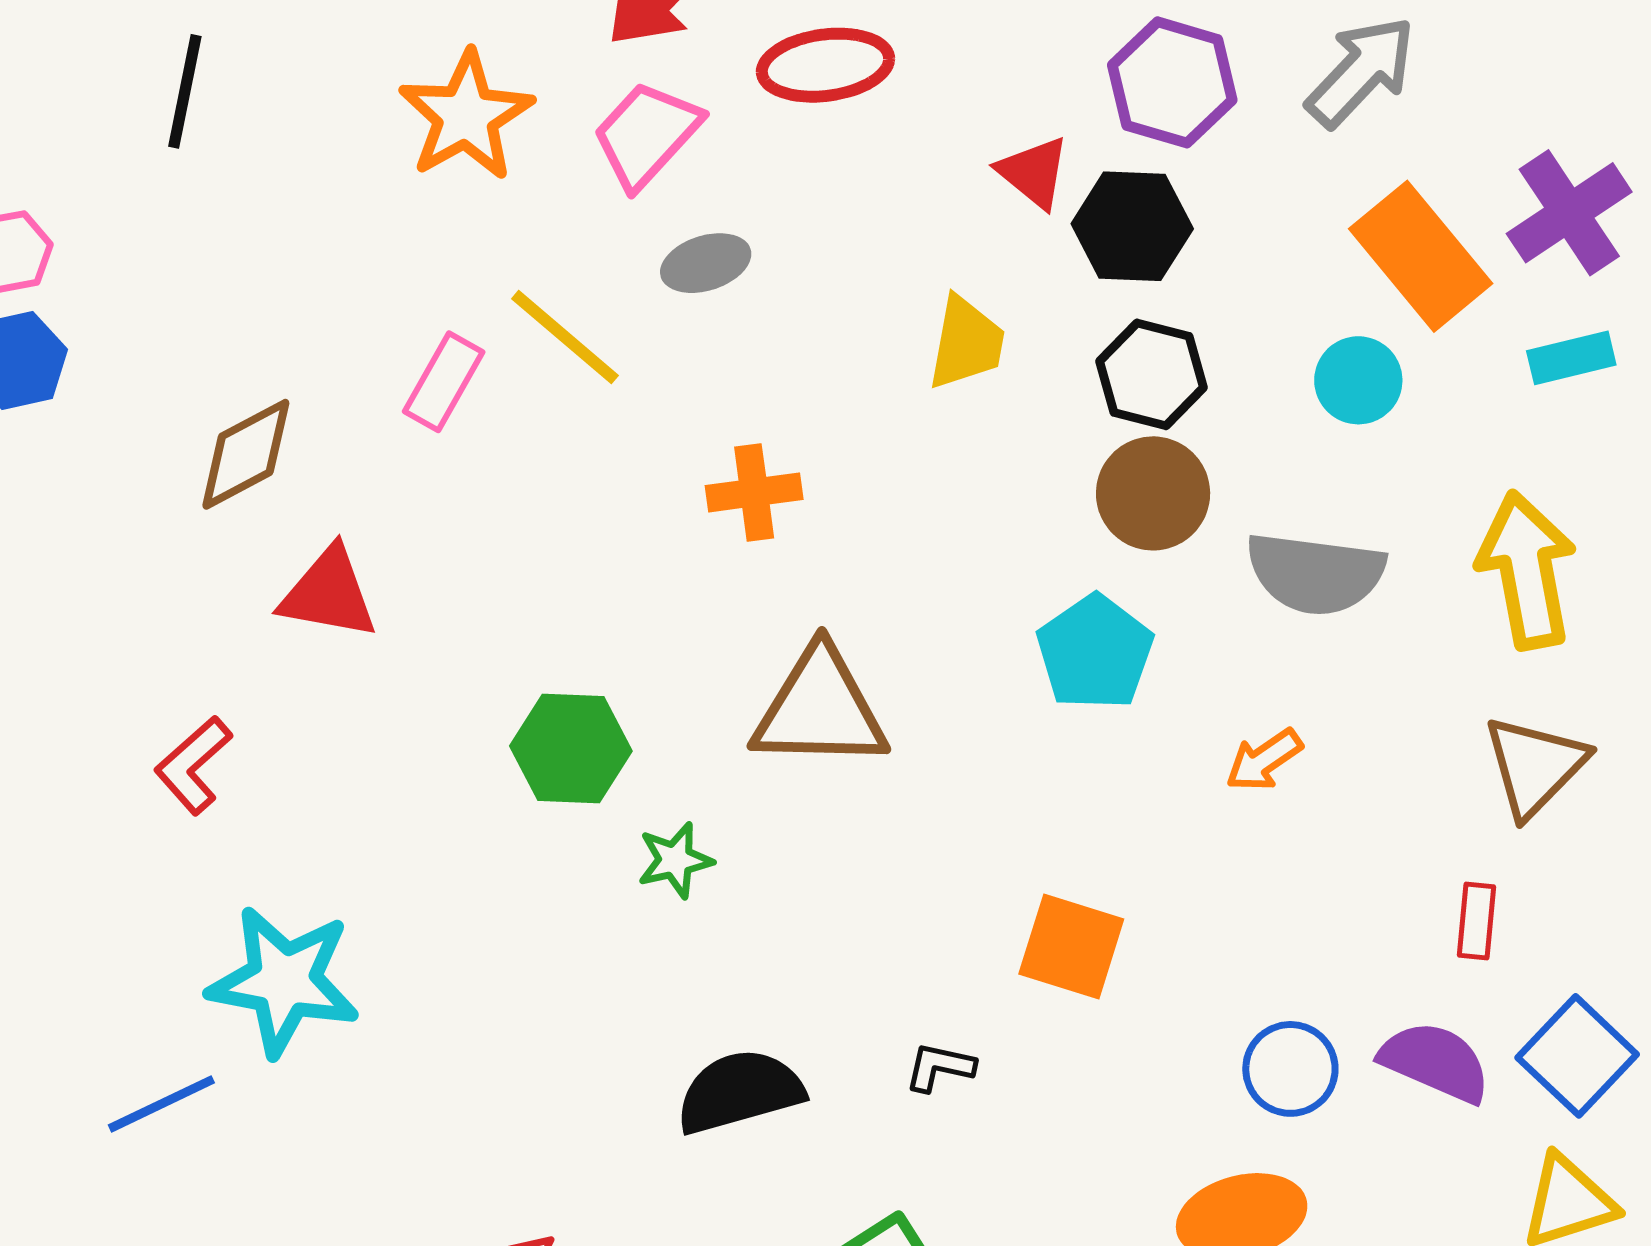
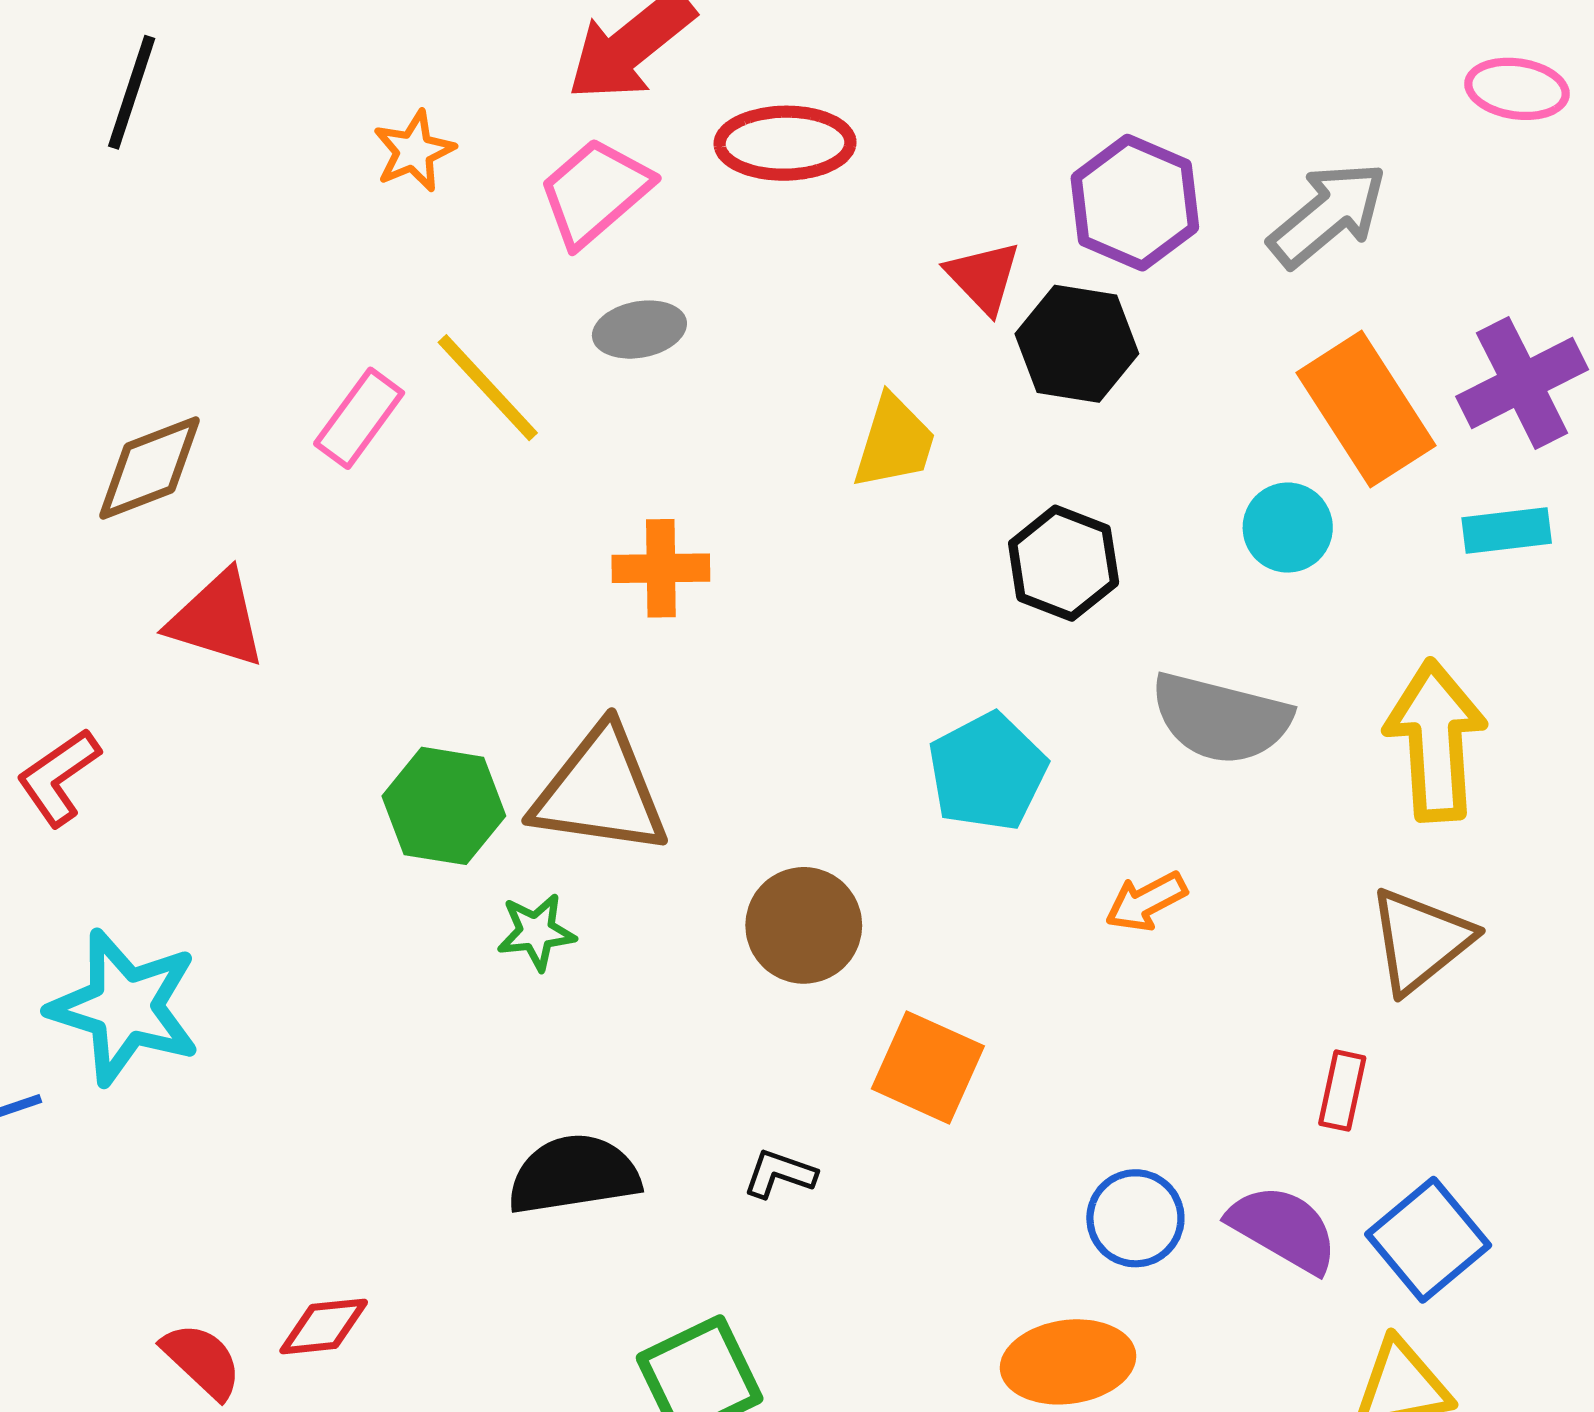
orange star: (466, 116) -> (414, 151), size x0.6
black hexagon: (1152, 374) -> (1064, 563), moved
brown circle: (1153, 493) -> (804, 925), moved
brown triangle: (820, 709) -> (600, 791), moved

